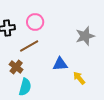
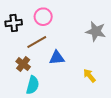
gray star: (85, 36) -> (96, 31), turned 30
blue triangle: (60, 64) -> (57, 58), moved

